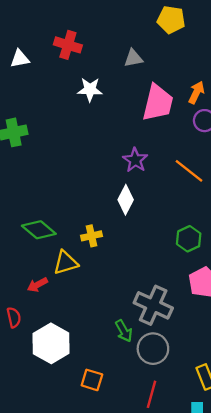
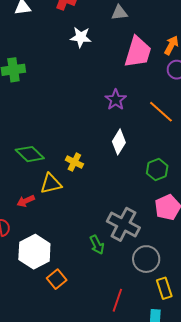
white diamond: (126, 200) -> (119, 142), moved
yellow cross: (91, 236) -> (74, 162), turned 36
gray circle: (153, 349) -> (146, 259), moved
orange square: (92, 380) -> (57, 279), moved, turned 30

